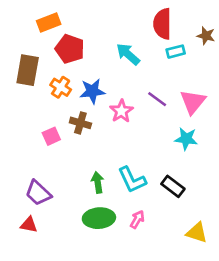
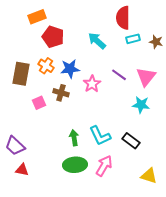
brown star: (206, 36) -> (156, 42), moved
brown rectangle: (28, 70) -> (21, 74), moved
purple trapezoid: (38, 193) -> (15, 146), moved
pink arrow: (137, 219) -> (104, 166), size x1.5

